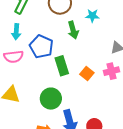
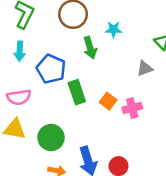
pink semicircle: (14, 57) -> (19, 97), moved
pink cross: (112, 71) -> (132, 108), moved
green circle: (51, 99) -> (51, 138), moved

